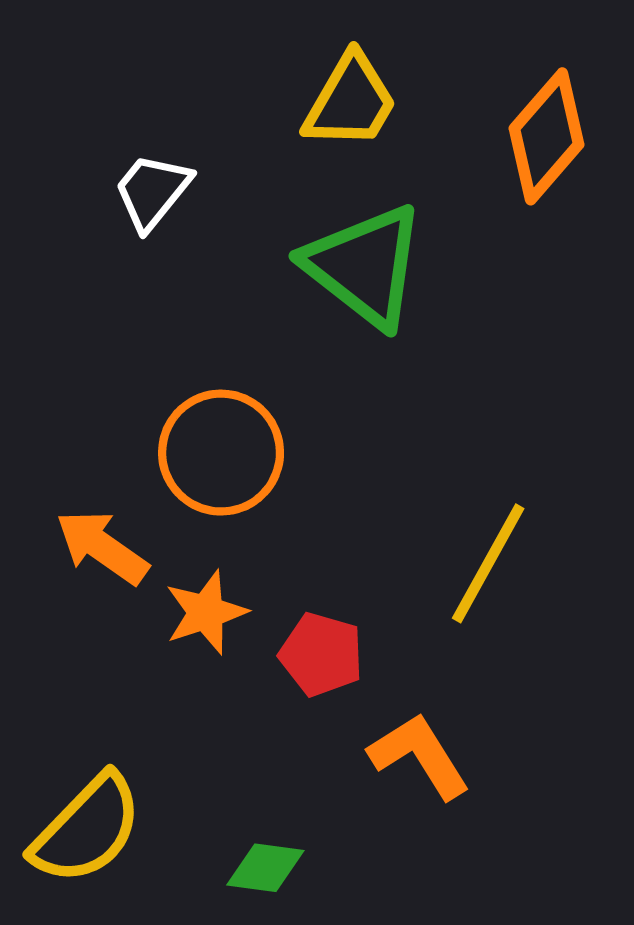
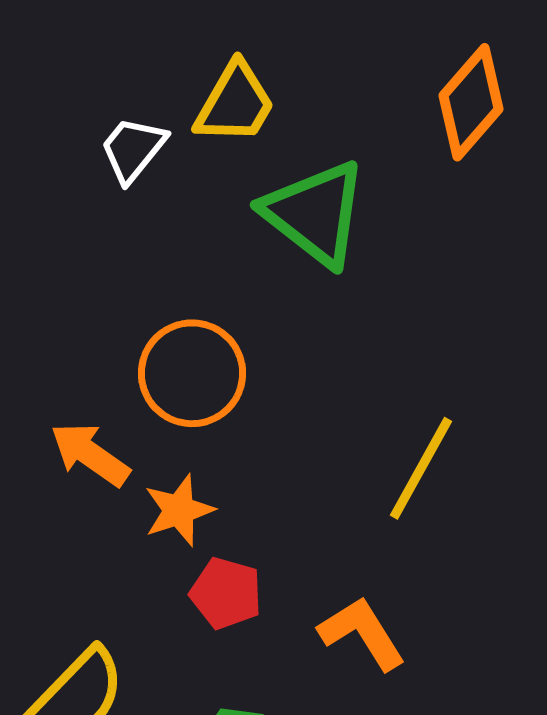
yellow trapezoid: (351, 101) -> (235, 103), moved
red pentagon: (321, 654) -> (226, 593), moved

